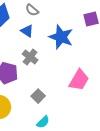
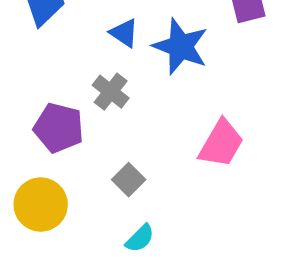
blue triangle: (27, 31) -> (124, 33), moved

